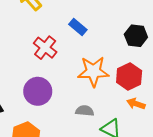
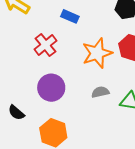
red cross: (45, 48) -> (45, 45), turned 30

